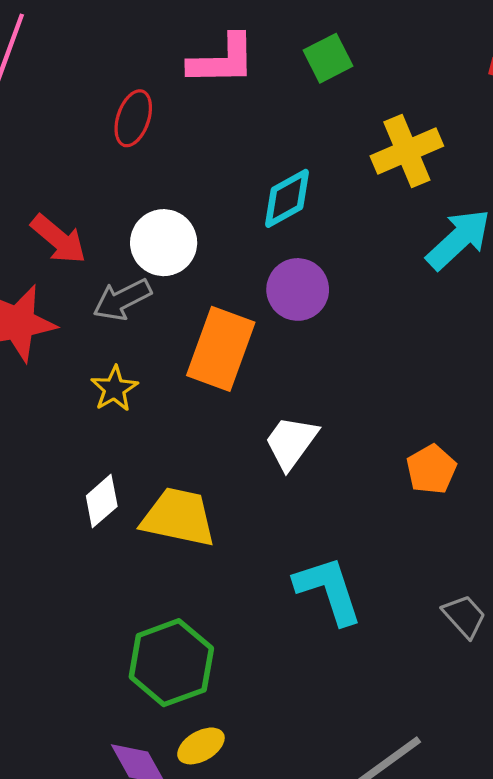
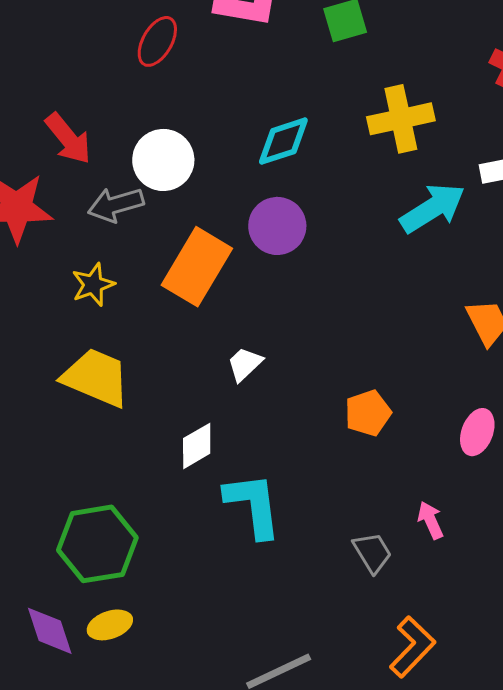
white trapezoid: (291, 442) -> (245, 364), size x0.7
white diamond: (102, 501) -> (197, 446), moved
yellow trapezoid: (178, 517) -> (96, 378), moved

